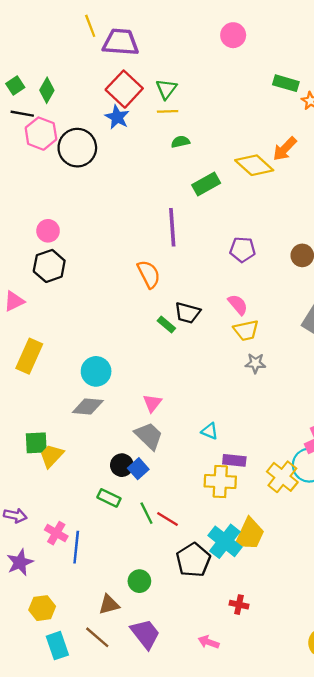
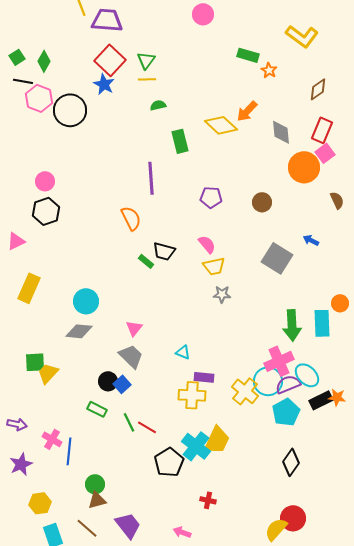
green rectangle: (206, 184) -> (180, 141), turned -75
green circle: (139, 581) -> (95, 484), moved

